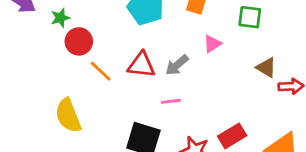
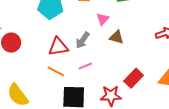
brown triangle: (266, 68) -> (116, 37), moved
orange line: (101, 71) -> (56, 71), moved

